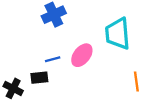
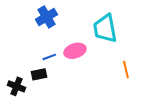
pink ellipse: (82, 55) -> (75, 51), turned 40

